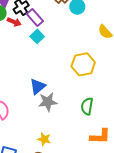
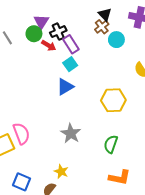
blue triangle: (38, 87) -> (65, 87), moved
gray star: (48, 102) -> (71, 133), turned 30

